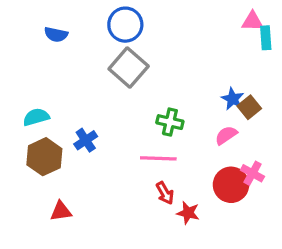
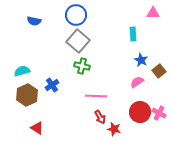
cyan rectangle: (266, 38) -> (133, 34), moved
brown square: (249, 107) -> (159, 71), moved
green cross: (170, 122) -> (82, 66), moved
pink cross: (252, 173) -> (159, 113), moved
red triangle: (61, 211) -> (37, 128), turned 40

